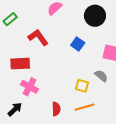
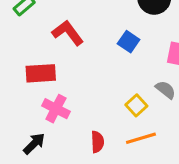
yellow square: (82, 86) -> (136, 105), turned 32

